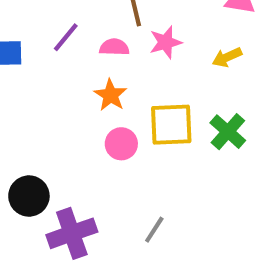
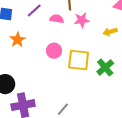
orange star: (111, 95) -> (18, 40), moved
pink circle: (121, 144) -> (54, 51), moved

